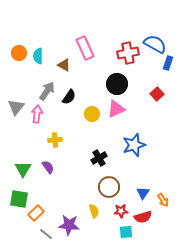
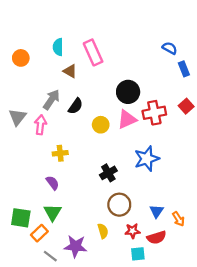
blue semicircle: (155, 44) -> (170, 48), size x0.6
red cross: (128, 53) -> (154, 113), moved
cyan semicircle: (38, 56) -> (58, 47), moved
blue rectangle: (168, 63) -> (184, 69), turned -40
red square: (157, 94) -> (186, 106), moved
green triangle: (23, 169) -> (53, 212), moved

